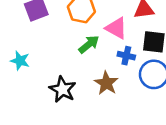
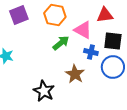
black star: (63, 89) -> (44, 91), moved

